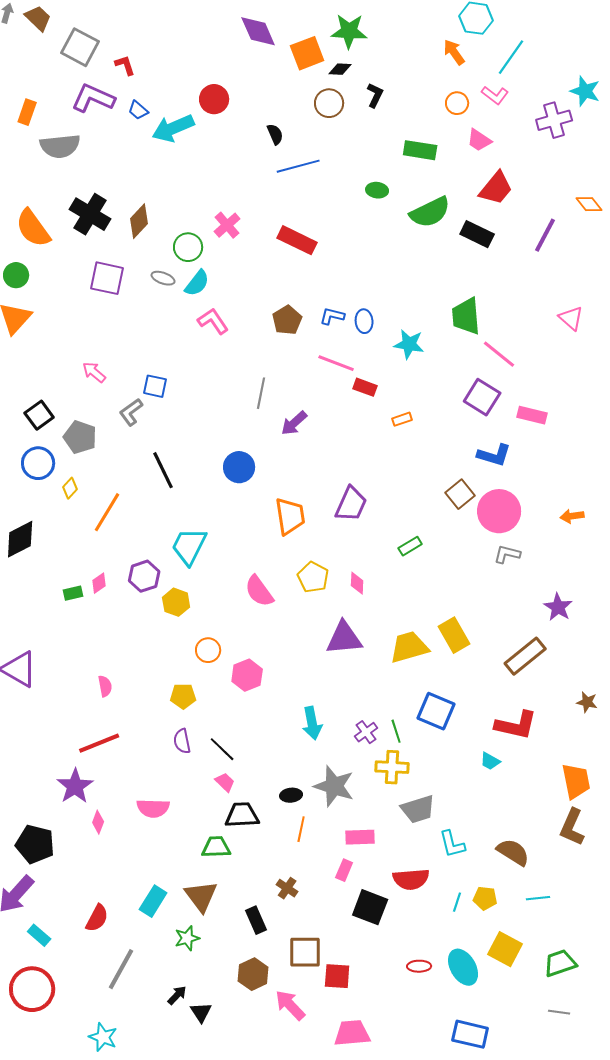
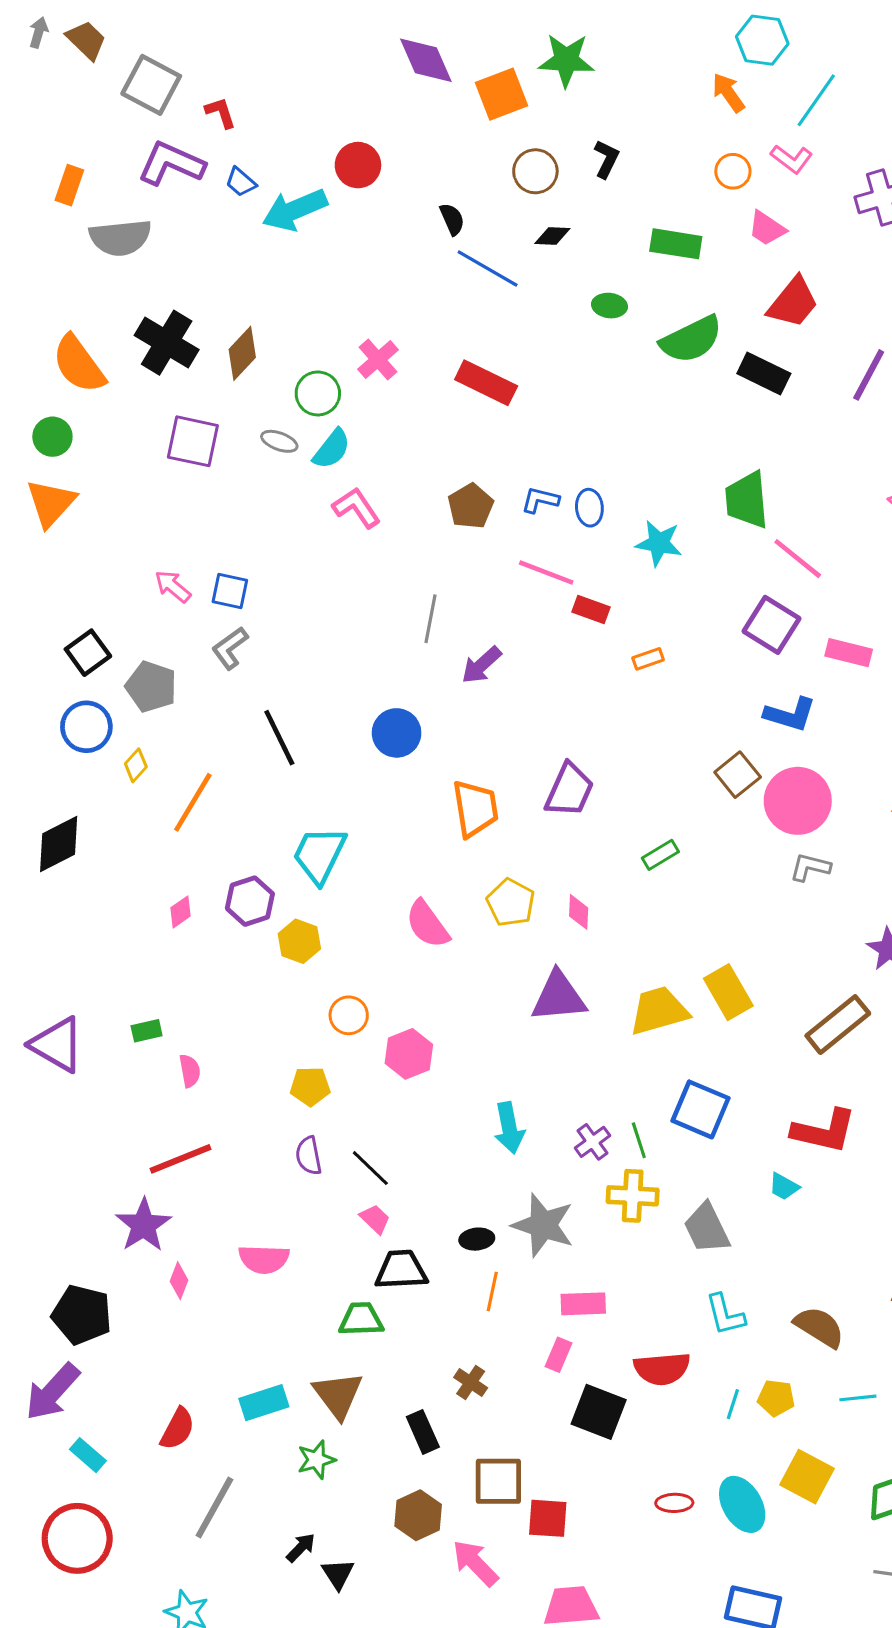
black diamond: (340, 69) -> (552, 236), moved
blue line: (298, 166) -> (488, 268), turned 45
blue square: (155, 386) -> (230, 591), moved
green rectangle: (73, 593) -> (147, 1031), moved
gray trapezoid: (418, 809) -> (707, 1228), moved, turned 81
cyan rectangle: (153, 901) -> (264, 1403), turned 40

